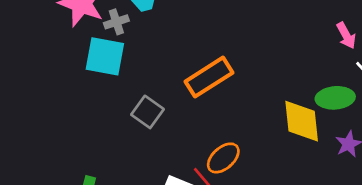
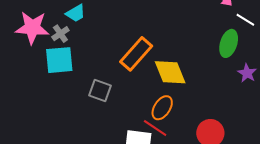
green ellipse: (335, 98) -> (229, 43), turned -52
yellow diamond: (302, 121) -> (170, 72), moved

